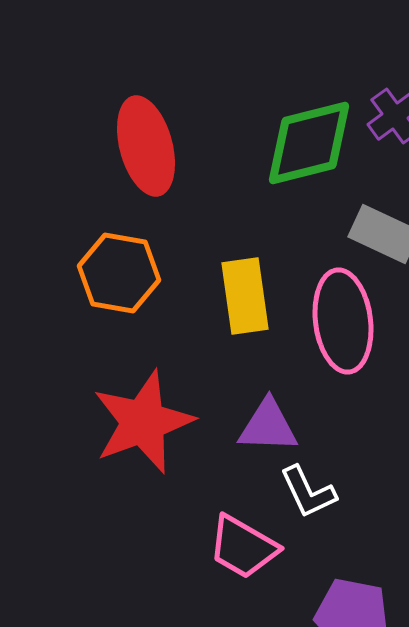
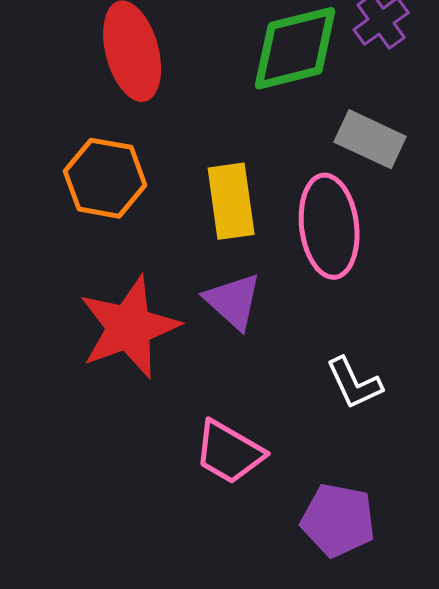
purple triangle: (268, 426) -> (233, 301), moved, turned 40
white L-shape: (308, 492) -> (354, 383), moved

